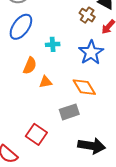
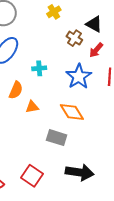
gray rectangle: (69, 112) -> (57, 138), turned 36
red square: (36, 134) -> (32, 176), moved

